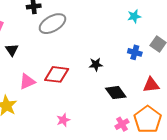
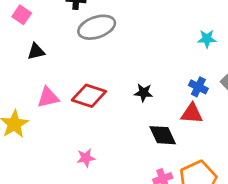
black triangle: (12, 50) -> (36, 51), turned 40
red triangle: (151, 85) -> (192, 113), moved

